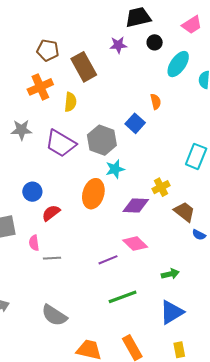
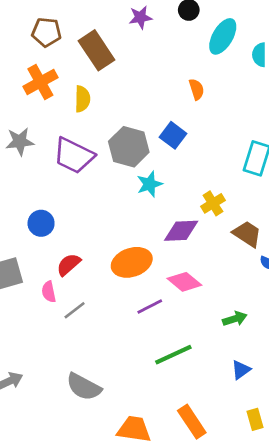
blue square: (135, 123) -> (173, 135), moved
orange ellipse: (93, 194) -> (132, 262), moved, turned 60
red semicircle: (51, 213) -> (69, 265), moved
gray line: (52, 258) -> (75, 310), turned -30
blue triangle: (172, 312) -> (241, 370), size x0.6

